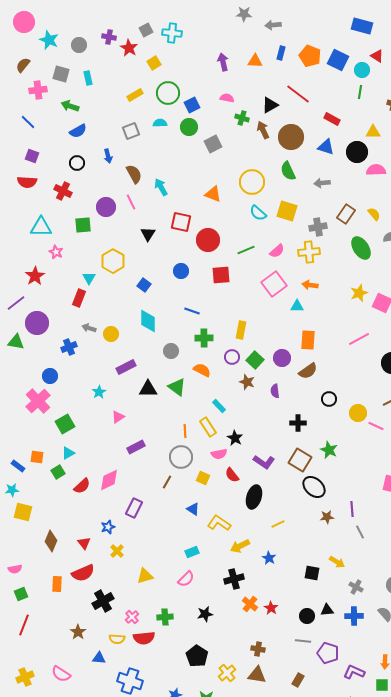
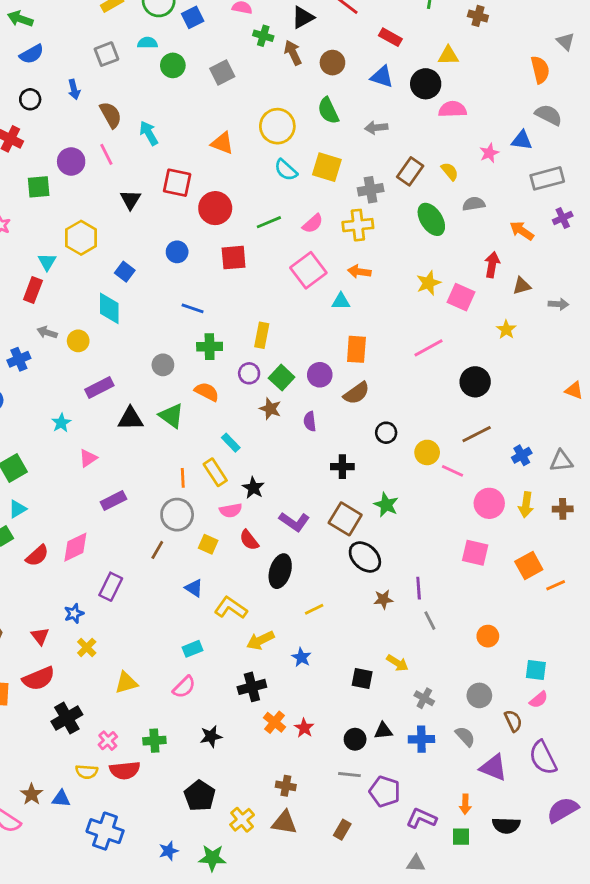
green circle: (189, 127) -> (173, 65), moved
brown circle: (291, 137) -> (332, 63), size x0.7
cyan diamond: (148, 321) -> (109, 308), moved
brown star: (78, 632) -> (32, 794), moved

